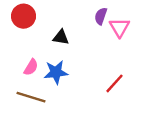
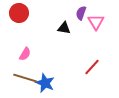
black triangle: (61, 37) -> (64, 28), moved
blue star: (56, 72) -> (45, 83), moved, turned 30

